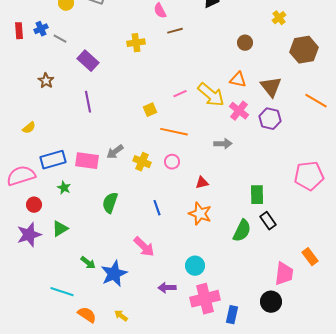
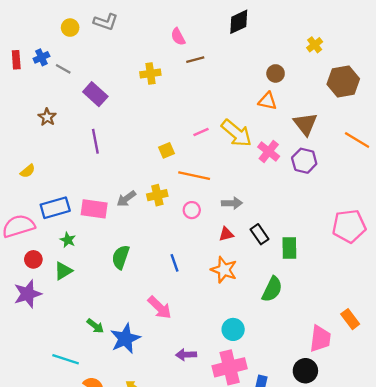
orange triangle: (238, 80) -> (268, 101), moved
gray arrow: (223, 144) -> (232, 203), moved
yellow cross: (142, 162) -> (157, 195), moved, turned -36
black rectangle: (268, 221) -> (259, 234), moved
green triangle: (60, 229) -> (63, 271), moved
cyan circle: (195, 266) -> (233, 329), moved

